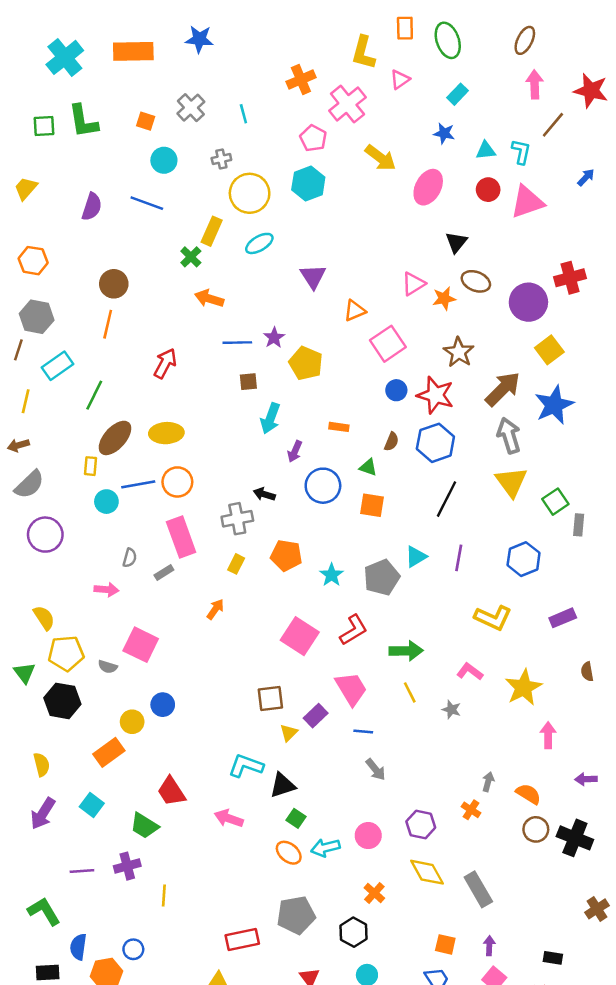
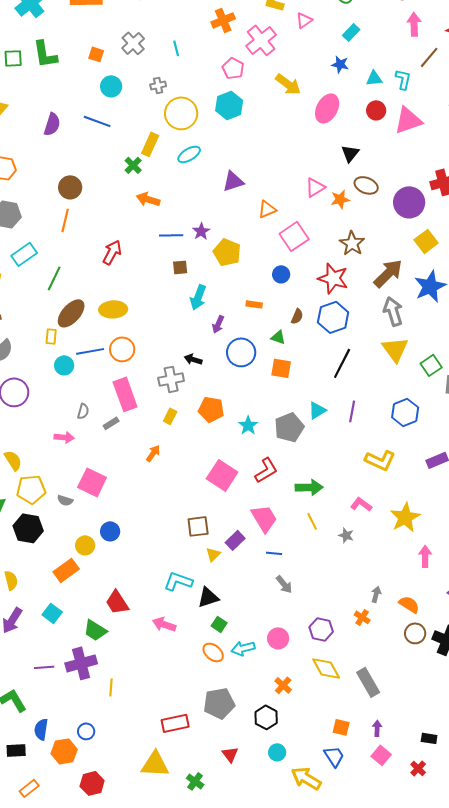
purple triangle: (313, 276) -> (233, 181), turned 45
blue circle: (396, 390) -> (281, 274), moved
purple cross: (127, 866) -> (81, 663), size x1.4

